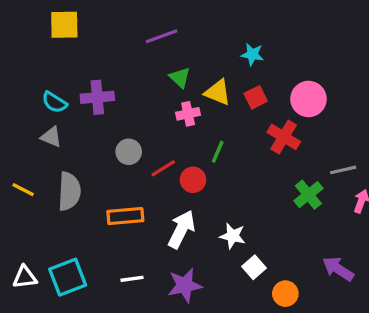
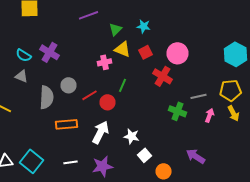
green triangle: (180, 78) -> (116, 29), moved, turned 32
purple cross: (97, 97) -> (50, 52), turned 36
gray semicircle: (69, 191) -> (46, 97), moved
green cross: (308, 195) -> (178, 111), turned -30
cyan square: (68, 277) -> (32, 161), turned -30

